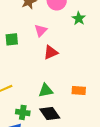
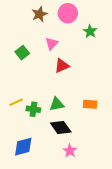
green square: (12, 39) -> (22, 53), turned -32
green cross: (23, 112) -> (33, 109), moved

